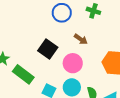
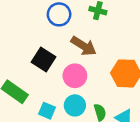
brown arrow: (81, 39) -> (84, 46), size x1.5

